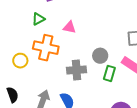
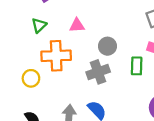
gray circle: (100, 56) -> (107, 46), moved

